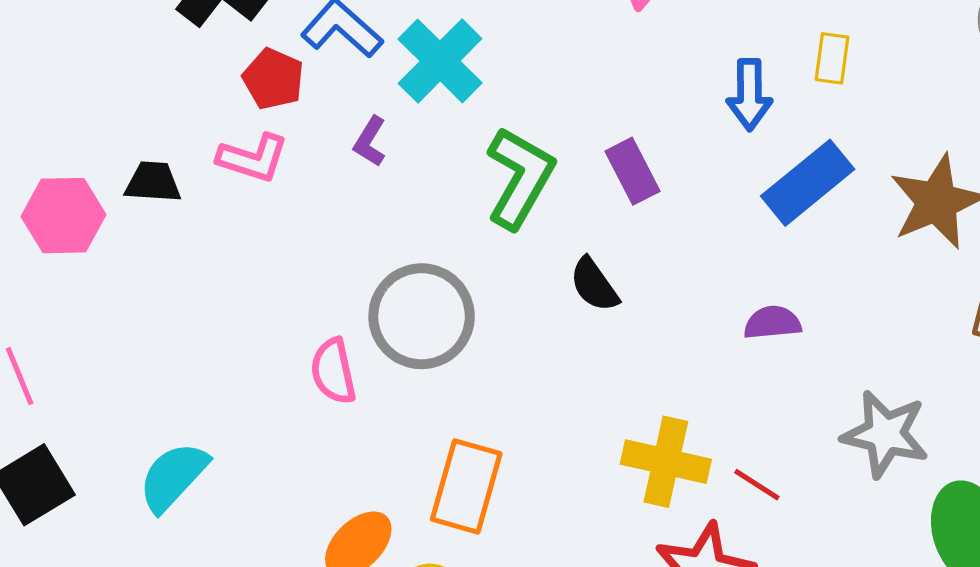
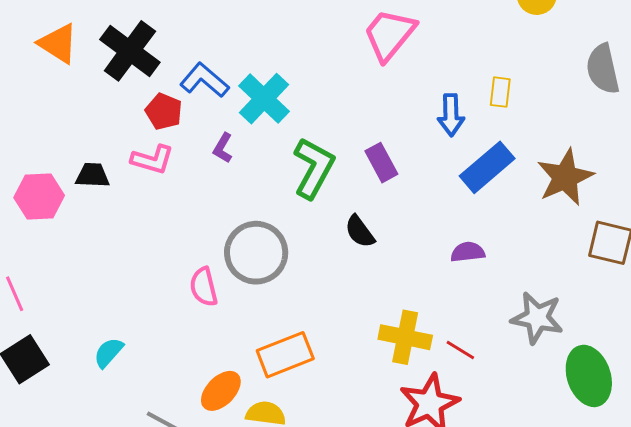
cyan semicircle: (173, 477) -> (108, 353), size x0.7
orange rectangle: (466, 486) -> (285, 355), turned 54

